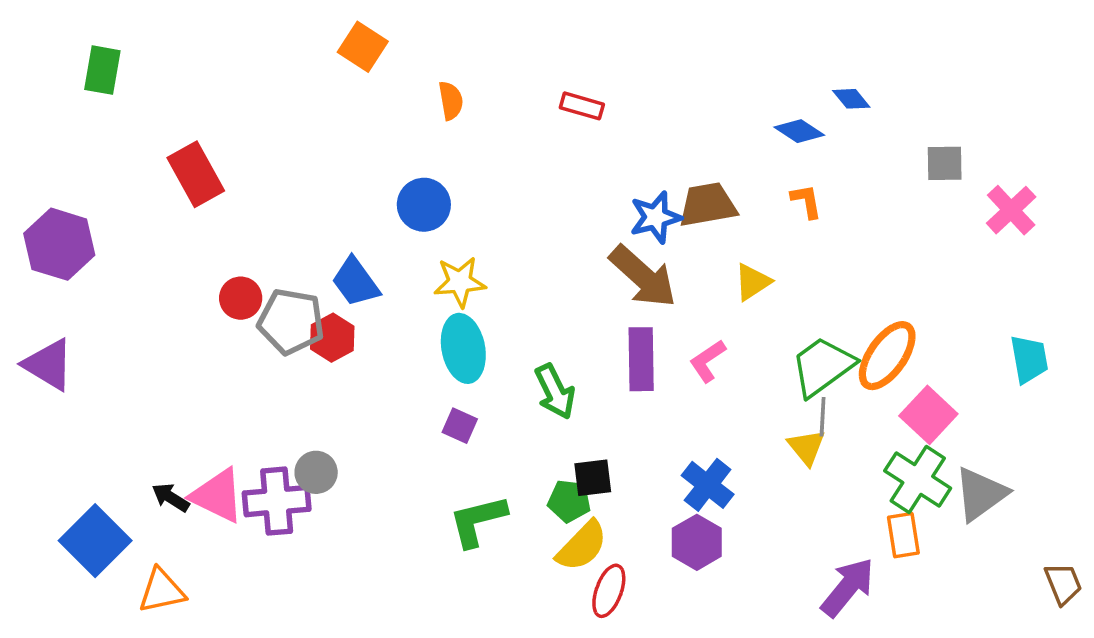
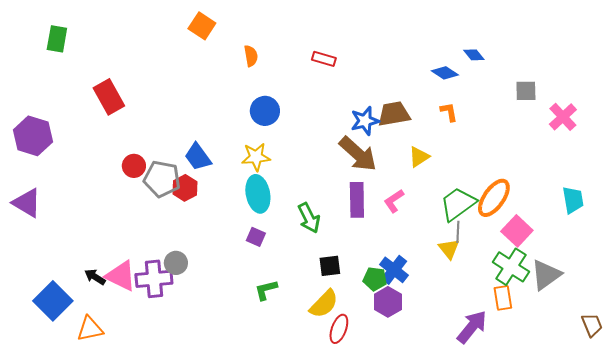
blue circle: (424, 205) -> (265, 111), moved
green pentagon: (569, 501) -> (375, 279), moved
green L-shape: (478, 521) -> (266, 290), size x0.7

